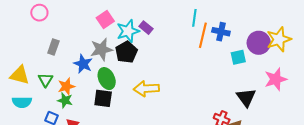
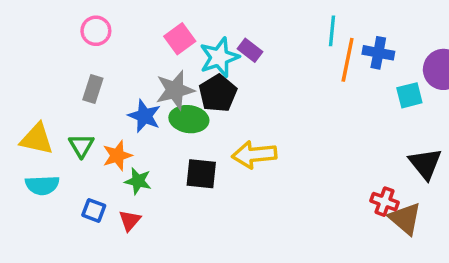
pink circle: (39, 13) -> (96, 31), moved
green ellipse: (107, 79) -> (189, 119), moved, turned -55
black square: (103, 98) -> (201, 174), moved
green star: (65, 100) -> (138, 181), moved

